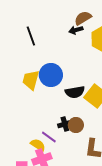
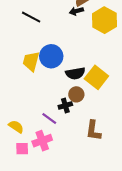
black line: (31, 36) -> (31, 17), turned -42
brown circle: (76, 125) -> (76, 94), moved
yellow semicircle: (38, 145) -> (16, 127), moved

